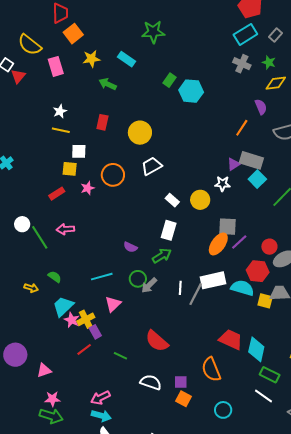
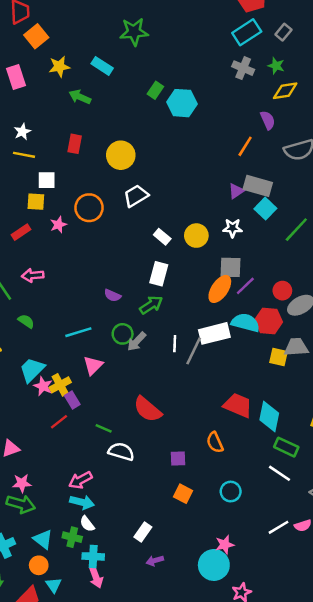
white star: (222, 184) -> (233, 228), moved
green semicircle: (55, 277) -> (26, 321), moved
cyan semicircle: (242, 288) -> (245, 323), moved
orange semicircle: (211, 369) -> (215, 442), size x0.7
white semicircle: (151, 382) -> (121, 452), moved
orange square: (184, 399) -> (183, 494), moved

